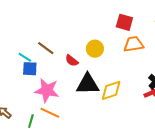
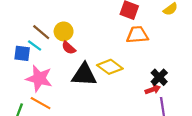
yellow circle: (95, 49) -> (64, 31), moved
cyan line: (25, 57) -> (35, 45), moved
yellow diamond: (111, 90) -> (110, 67), moved, turned 50

